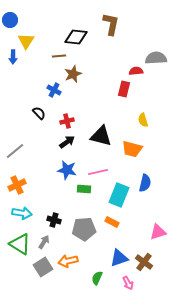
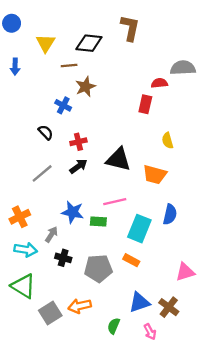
yellow triangle: (26, 41) -> (46, 43), moved
gray line: (15, 151) -> (42, 173), moved
blue star: (67, 170) -> (73, 212), moved
gray arrow: (44, 242) -> (51, 234), moved

